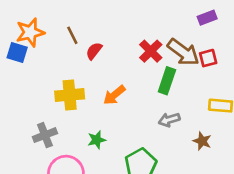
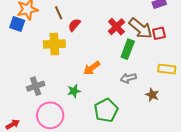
yellow cross: (70, 95) -> (54, 44), moved
orange arrow: (114, 95) -> (92, 68), moved

